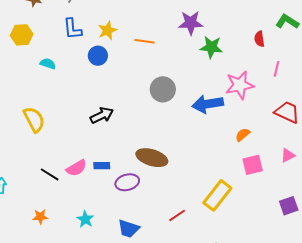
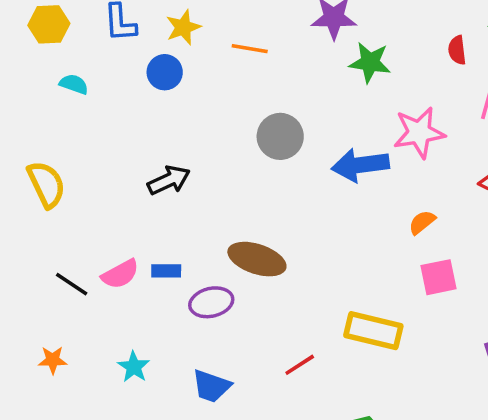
yellow hexagon: (22, 35) -> (49, 24), moved
yellow rectangle: (217, 195) -> (373, 331), turned 64

